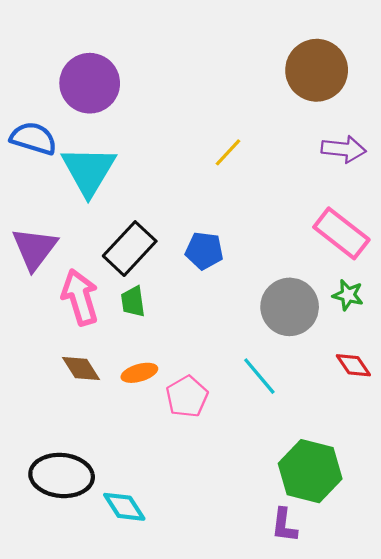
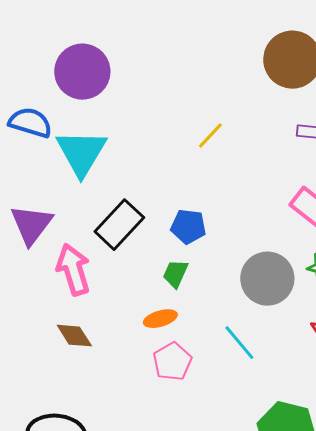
green trapezoid: (133, 301) -> (175, 274), moved, turned 32
orange ellipse: (139, 373) -> (160, 319), moved

